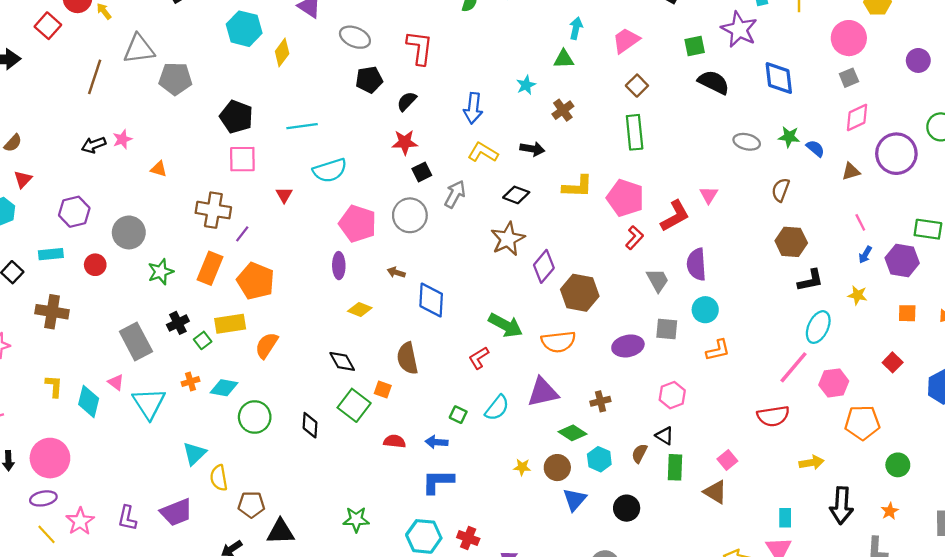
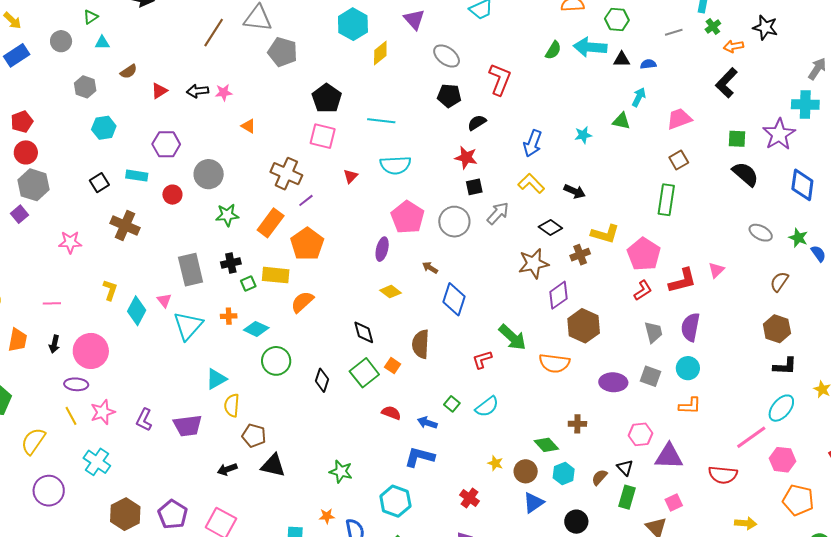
brown cross: (563, 110) -> (580, 255), moved
red triangle: (23, 179) -> (159, 91), moved
purple triangle: (543, 392) -> (669, 456), moved
red cross: (468, 538) -> (469, 498), moved

